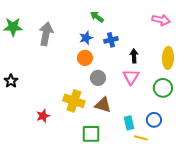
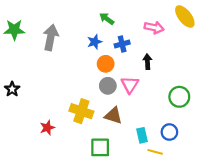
pink arrow: (161, 20) -> (154, 28), moved
orange circle: (85, 58) -> (106, 64), moved
yellow ellipse: (168, 58) -> (185, 17), moved, turned -40
pink triangle: (131, 77) -> (130, 85), moved

